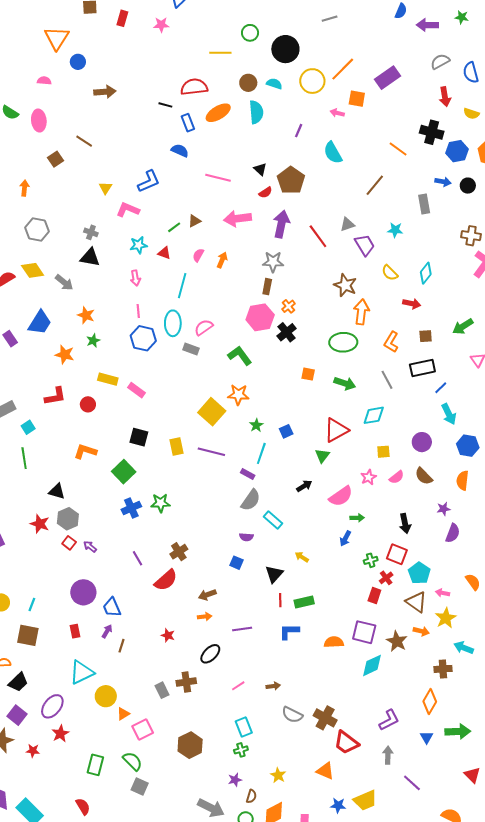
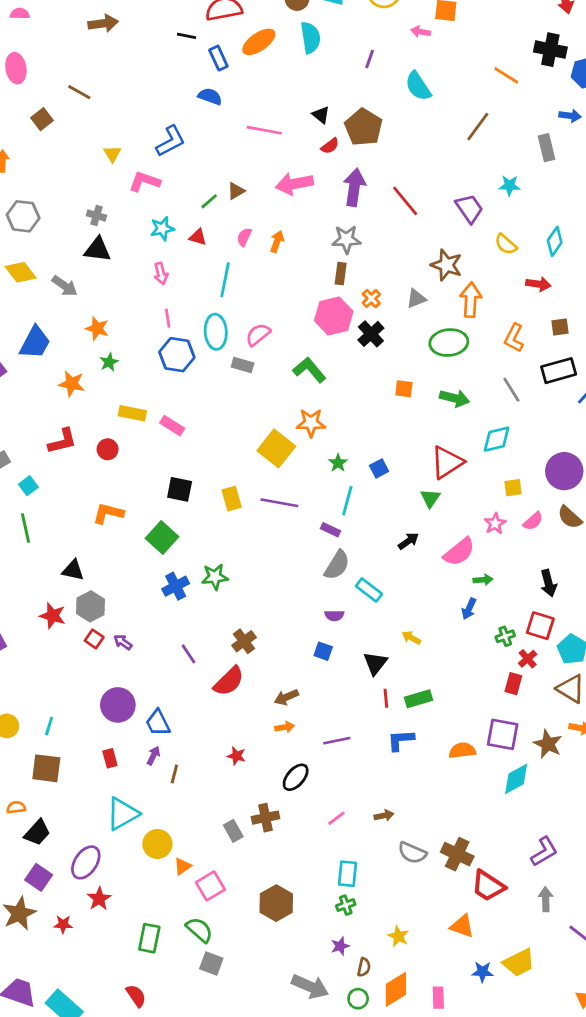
gray triangle: (347, 224) -> (416, 299), moved
purple circle: (422, 442) -> (564, 471), size x1.4
cyan rectangle: (244, 727) -> (348, 874), turned 30

